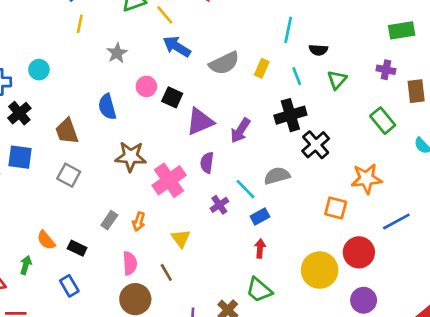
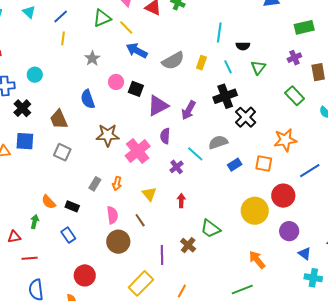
purple cross: (386, 70) -> (294, 58), turned -32
blue rectangle: (260, 216) -> (235, 165), moved
red arrow: (260, 249) -> (181, 201), moved

